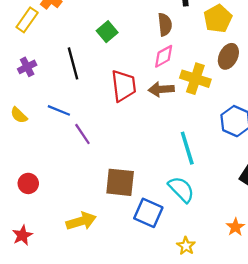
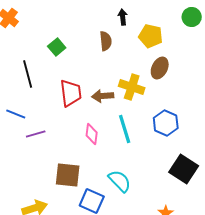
yellow pentagon: (218, 19) -> (151, 36), turned -30
pink diamond: (164, 56) -> (92, 134), moved, turned -55
purple line: (82, 134) -> (36, 134), turned -72
cyan line: (187, 148) -> (125, 129), moved

